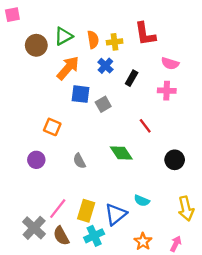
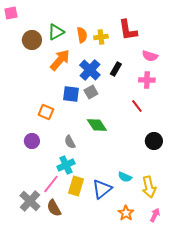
blue cross: (105, 66) -> (90, 70), moved, size x1.5
blue square: (81, 94) -> (71, 94), moved
red line: (145, 126) -> (137, 106), moved
green diamond: (121, 153) -> (97, 125), moved
yellow arrow: (186, 209) -> (149, 187), moved
cyan cross: (94, 236) -> (66, 165), moved

